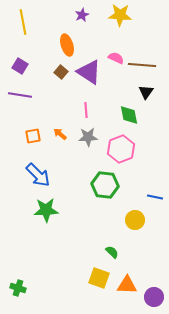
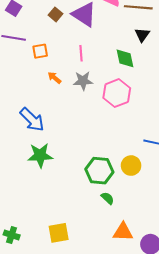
orange square: (33, 136) -> (40, 51), moved
green hexagon: (105, 185) -> (99, 171), moved
yellow square: (99, 278) -> (59, 233), moved, turned -30

